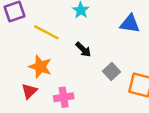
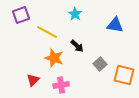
orange star: (40, 67) -> (54, 58), moved

